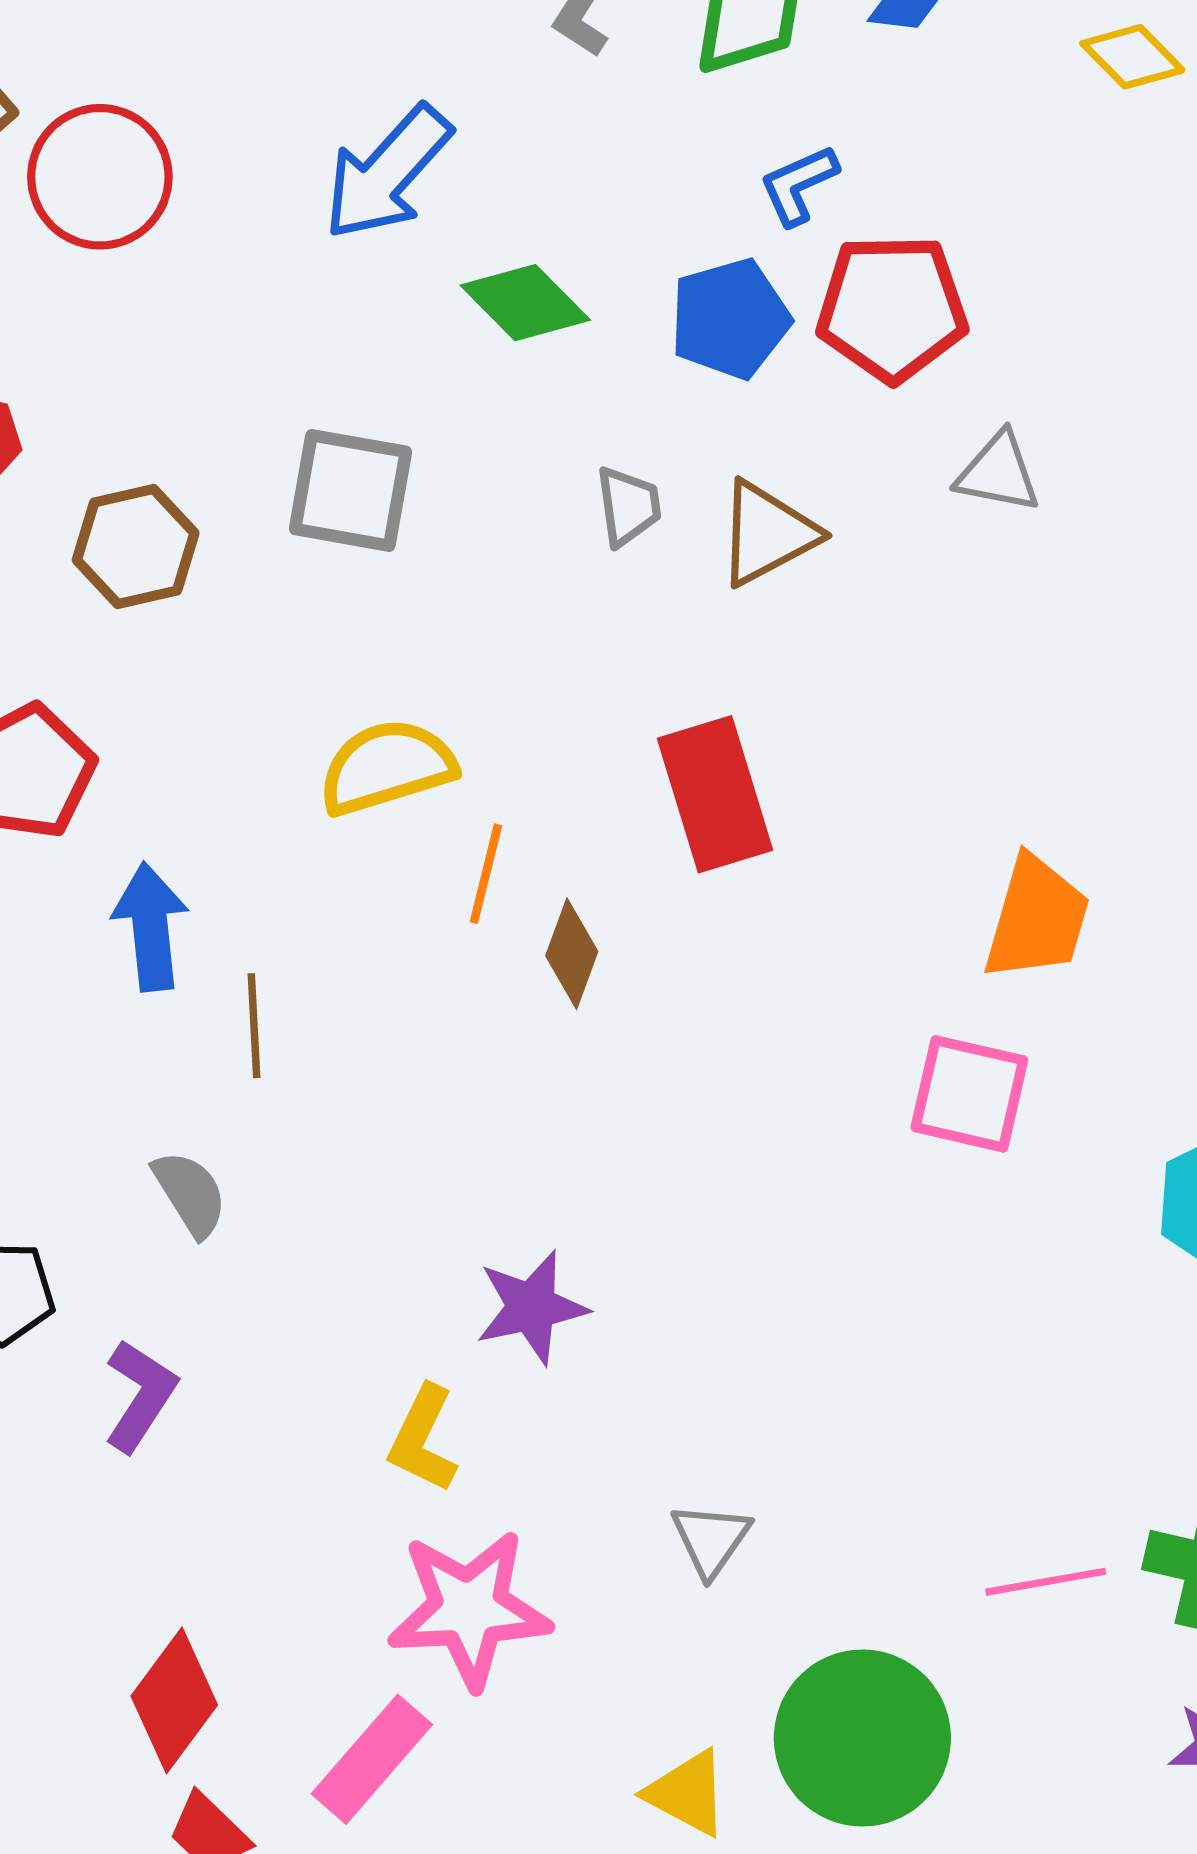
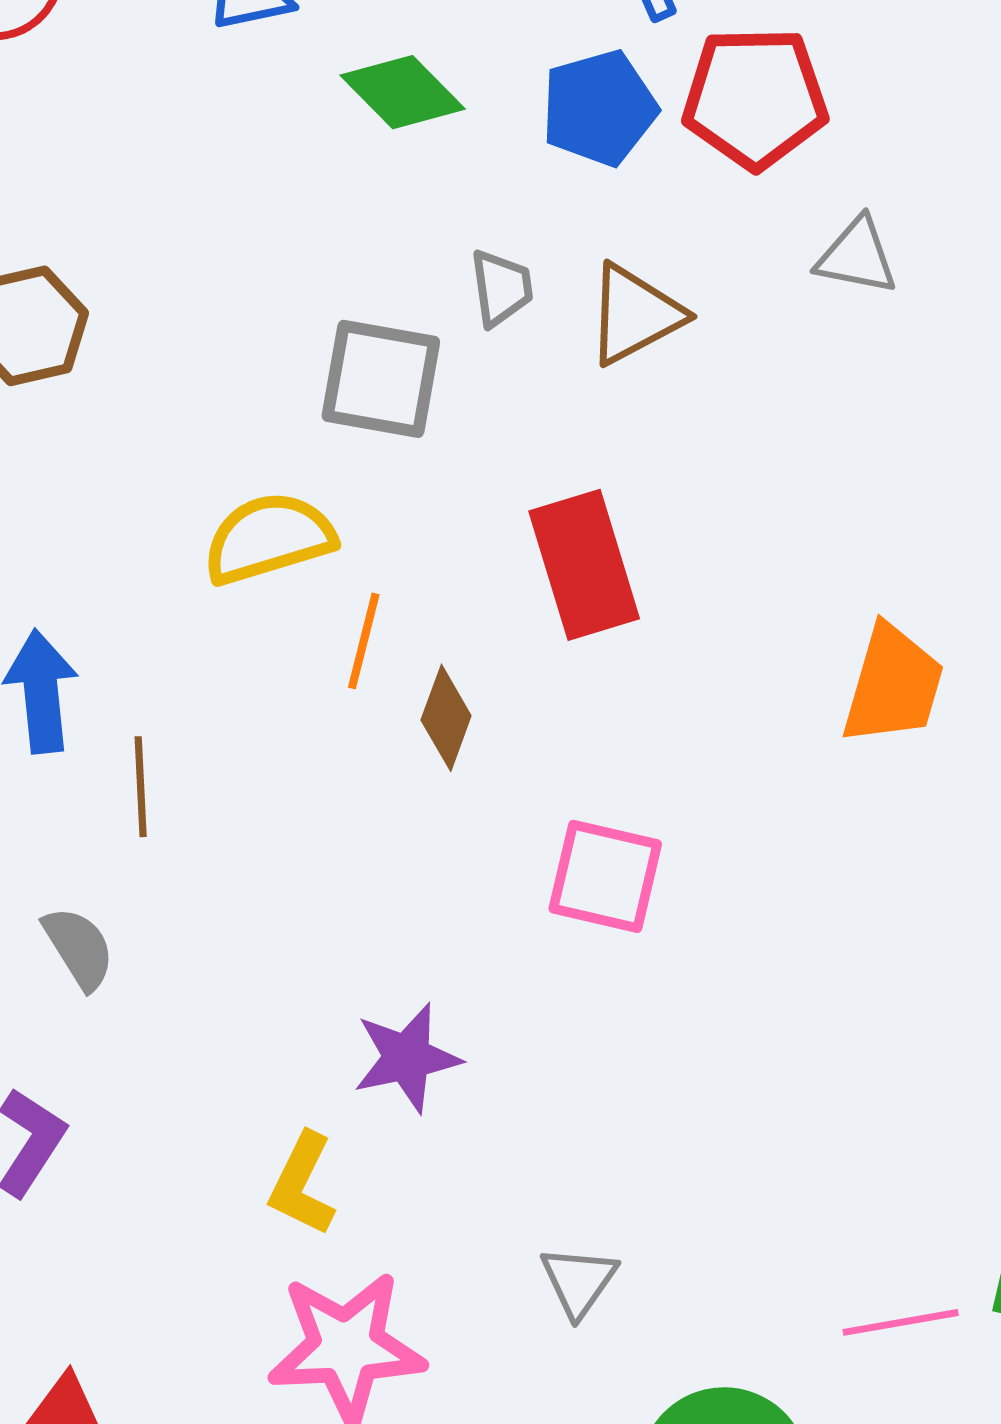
gray square: (350, 490) -> (381, 379), moved
pink square: (969, 1094) -> (605, 876), moved

